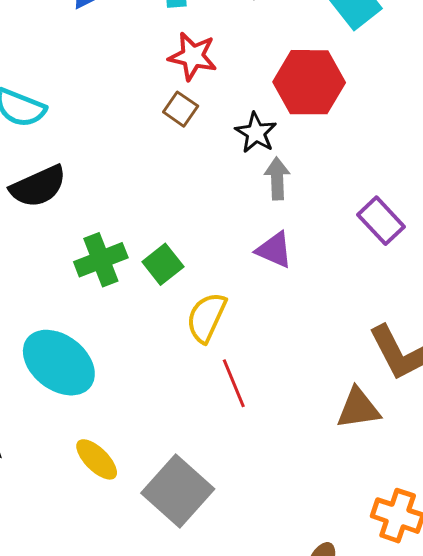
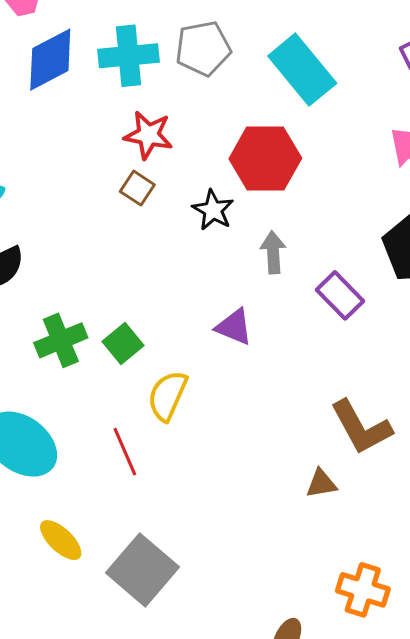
gray arrow: (277, 178) -> (273, 252), moved
red line: (234, 383) -> (125, 452), moved
brown triangle: (358, 408) -> (321, 484), size x0.7

